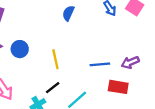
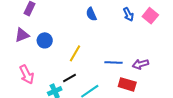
blue semicircle: (68, 13) -> (91, 14), turned -56
yellow line: (55, 59) -> (75, 53), turned 36

